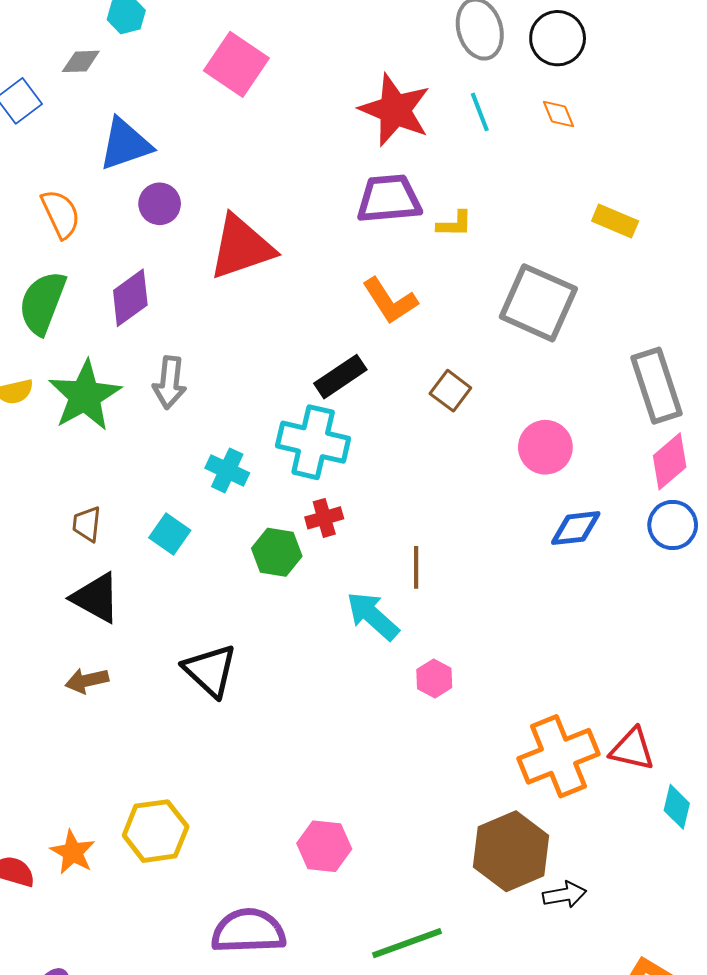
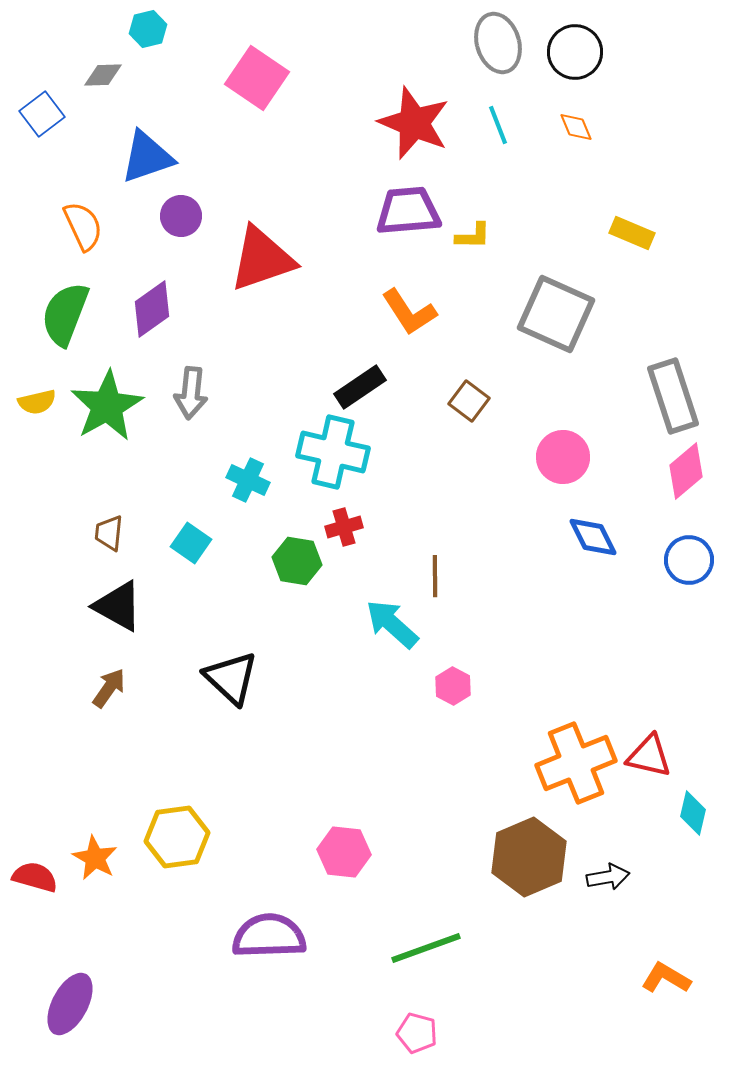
blue circle: (673, 525) -> (689, 560), moved
blue diamond: (576, 528) -> (593, 537), turned 70
brown arrow: (87, 681) -> (109, 688), turned 138
black arrow: (565, 895) -> (608, 877), moved

